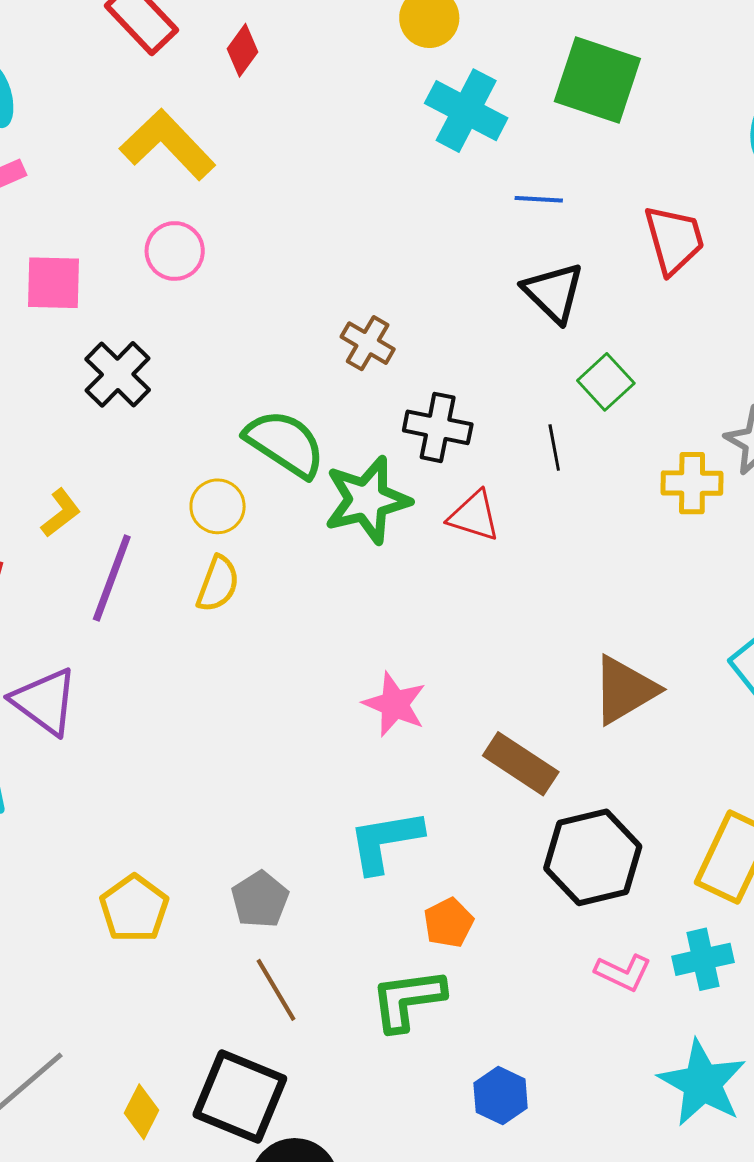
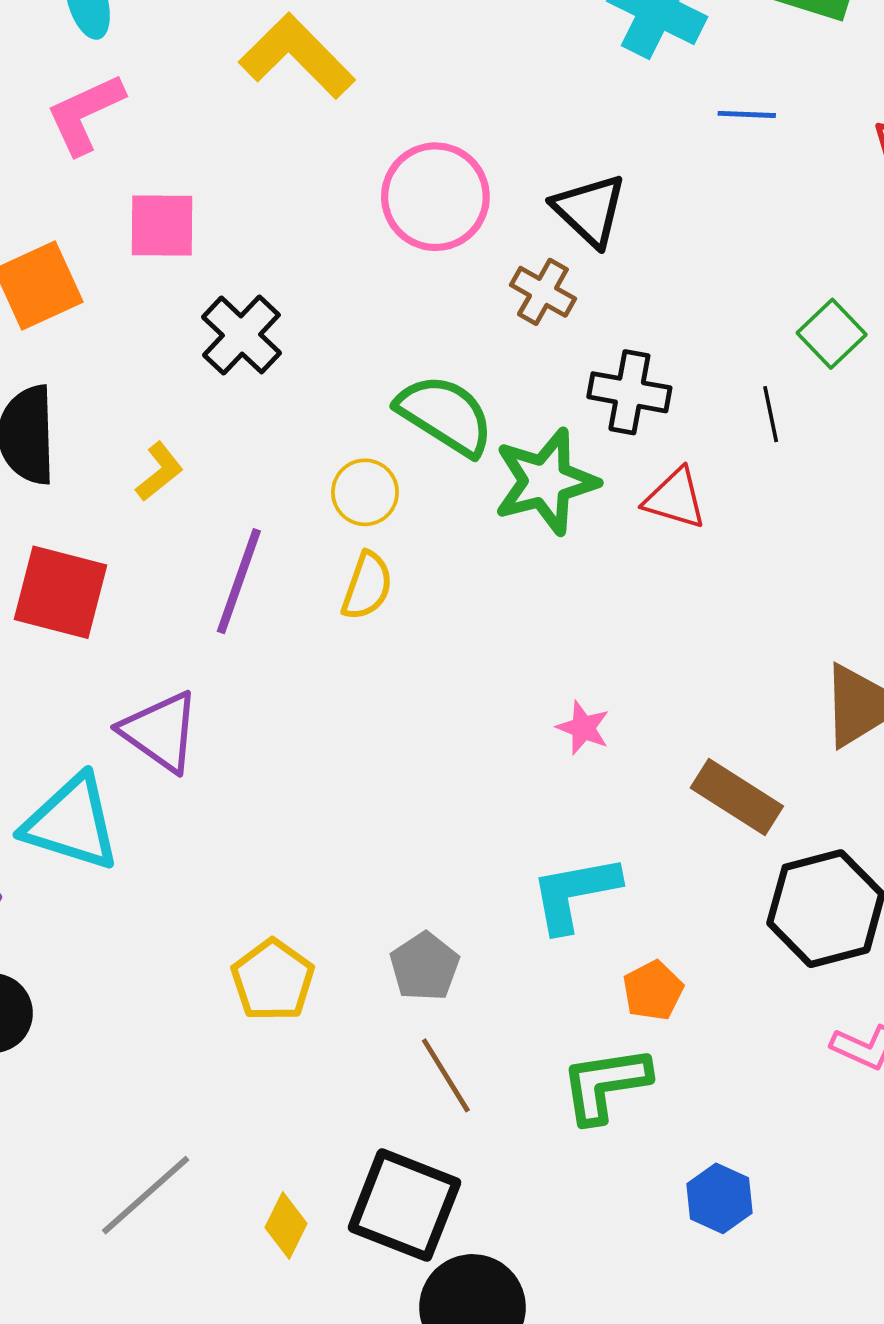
pink circle: (175, 251) -> (435, 197), moved, size x1.5
black triangle: (553, 292) -> (590, 210), moved
yellow L-shape: (61, 513) -> (159, 472), moved
pink star: (395, 704) -> (583, 728), size x0.7

